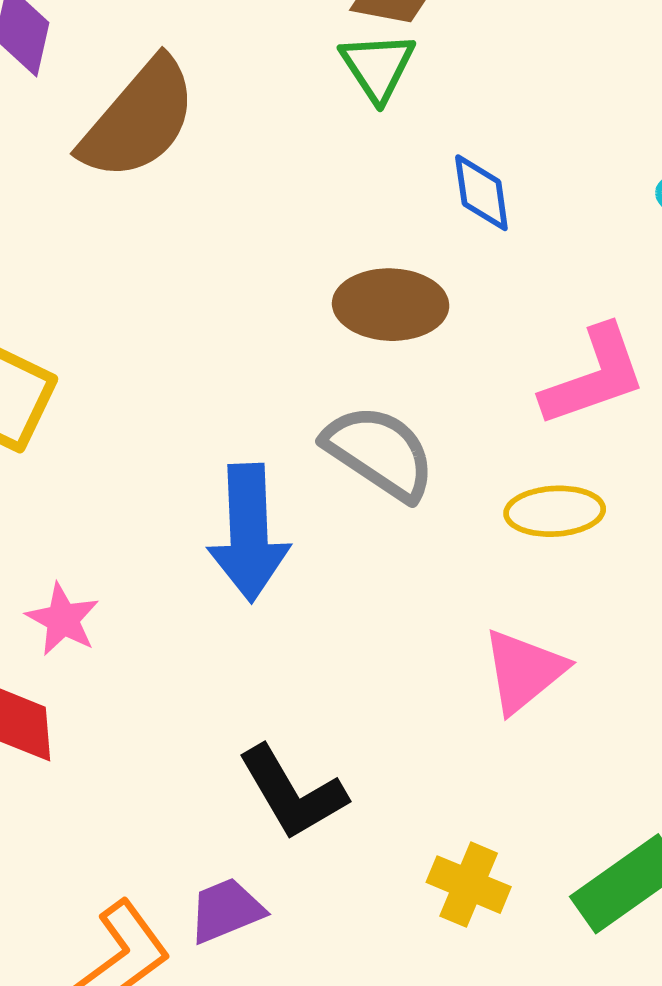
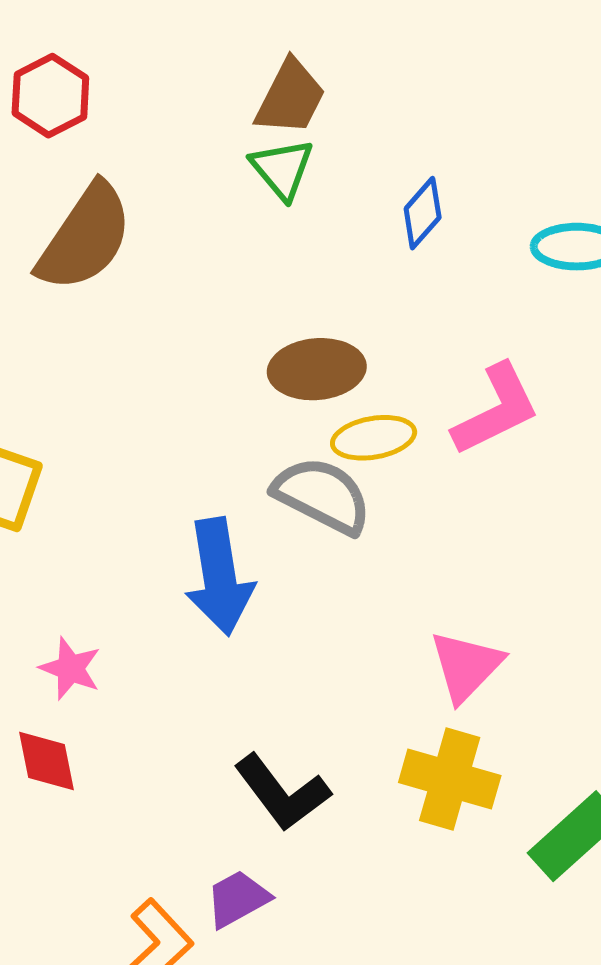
blue diamond: (481, 193) -> (423, 213), moved, turned 56
yellow ellipse: (555, 511) -> (374, 438), moved
yellow cross: (469, 885) -> (450, 779), moved, size x1.4

